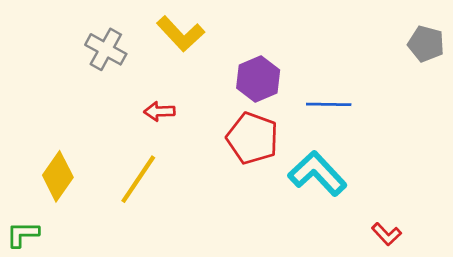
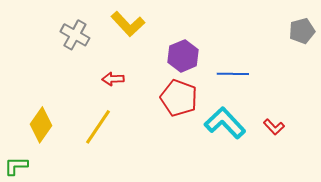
gray pentagon: (426, 44) -> (302, 31), turned -30
red L-shape: (387, 234) -> (274, 127), moved

